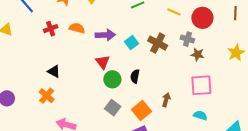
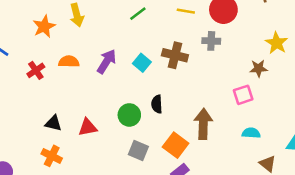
purple arrow: (105, 35) -> (107, 61), turned -42
brown star: (197, 54) -> (258, 68), moved
red triangle: (103, 62) -> (88, 127), moved, turned -49
pink square: (201, 85) -> (243, 95), size x0.7
brown arrow: (166, 100) -> (203, 124), size x1.6

